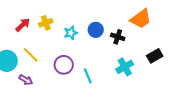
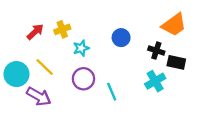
cyan star: (71, 33) -> (81, 48), moved
black cross: (118, 37) -> (156, 51), moved
black rectangle: (155, 56) -> (176, 62), moved, turned 42
purple arrow: (26, 80) -> (39, 96), size x1.5

